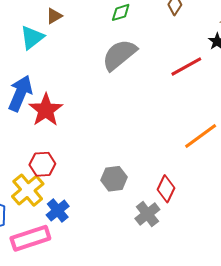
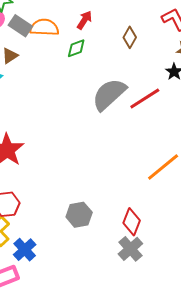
gray semicircle: (119, 55) -> (109, 94), moved
gray cross: (147, 214) -> (130, 249), moved

